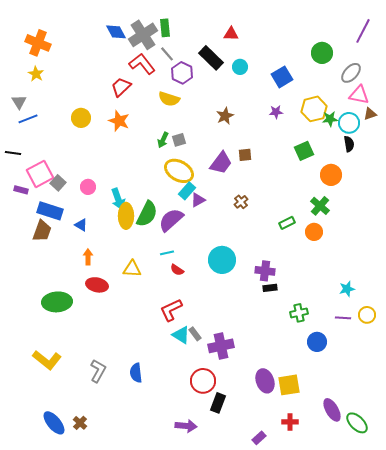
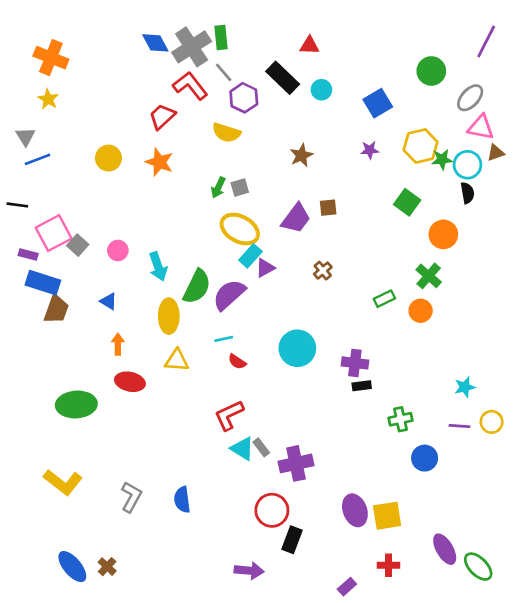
green square: (304, 151) -> (407, 202), turned -30
blue rectangle: (50, 211) -> (43, 283), moved
yellow ellipse: (126, 216) -> (169, 316), moved

